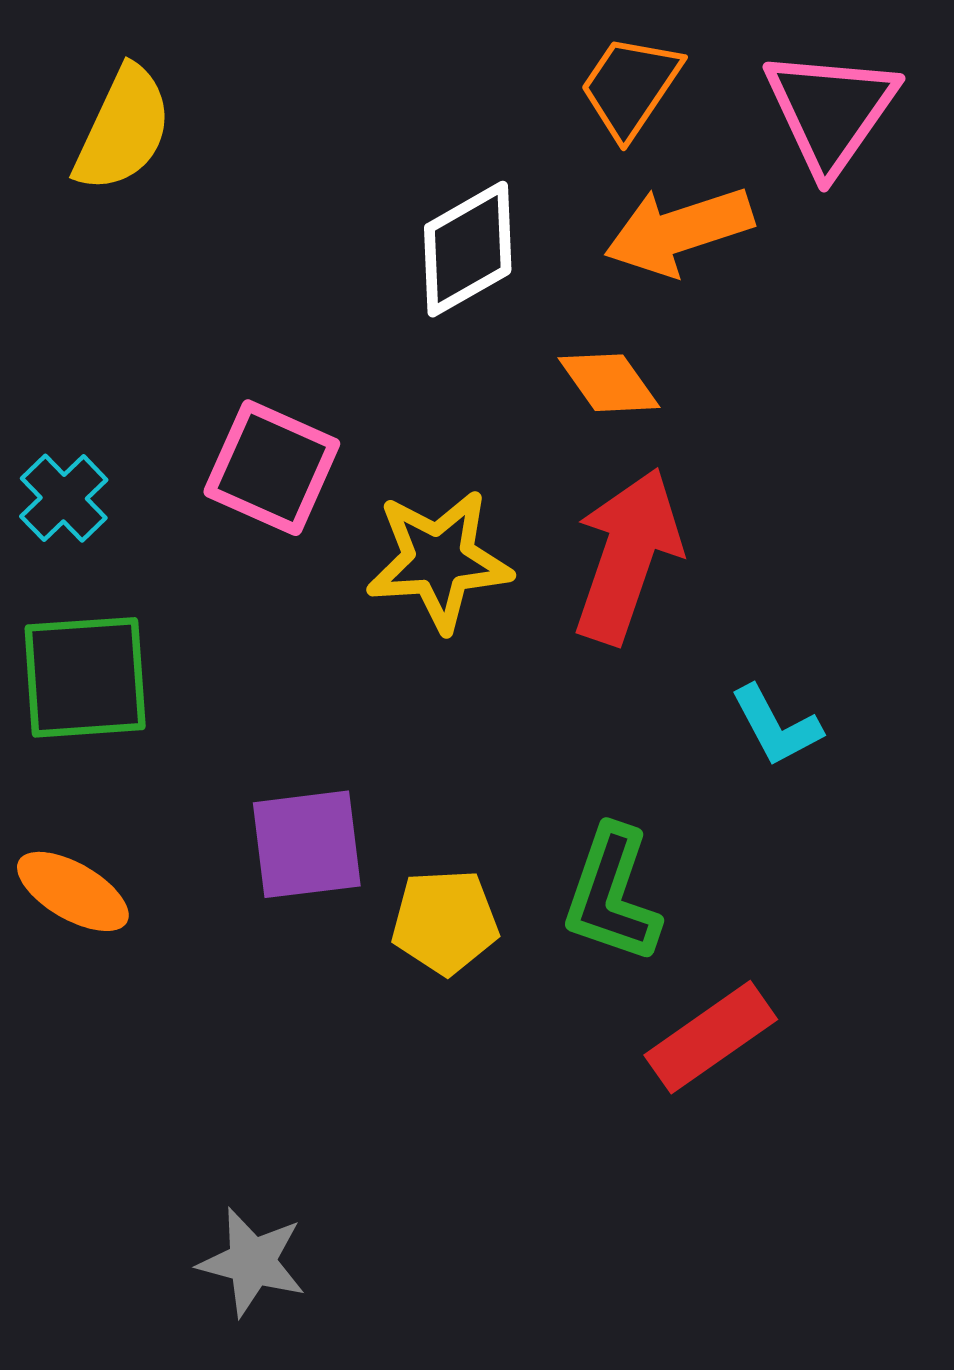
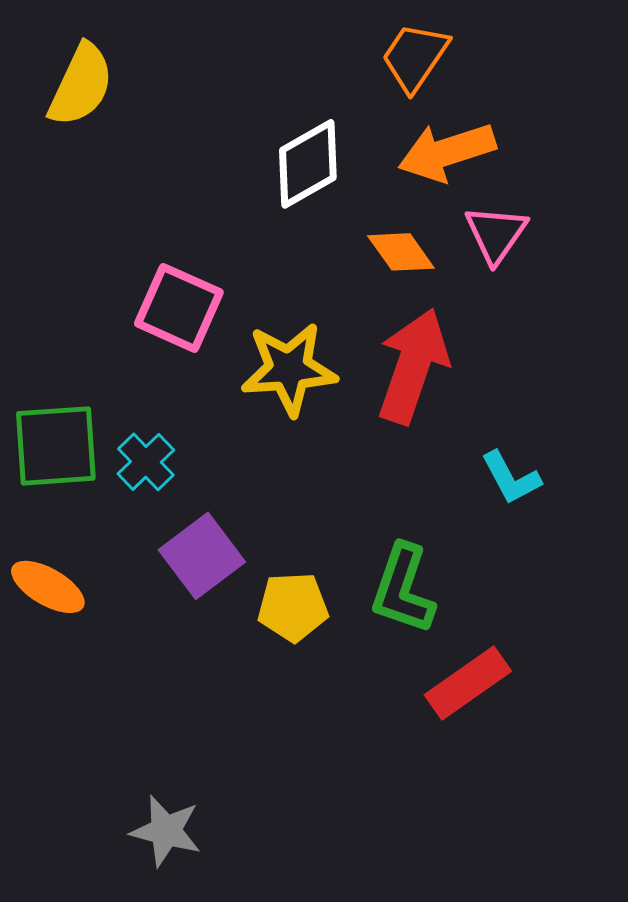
pink triangle: (831, 111) -> (496, 234), moved, size x0.7
cyan cross: (64, 498) -> (146, 462), moved
purple square: (307, 844) -> (202, 556), turned -30

